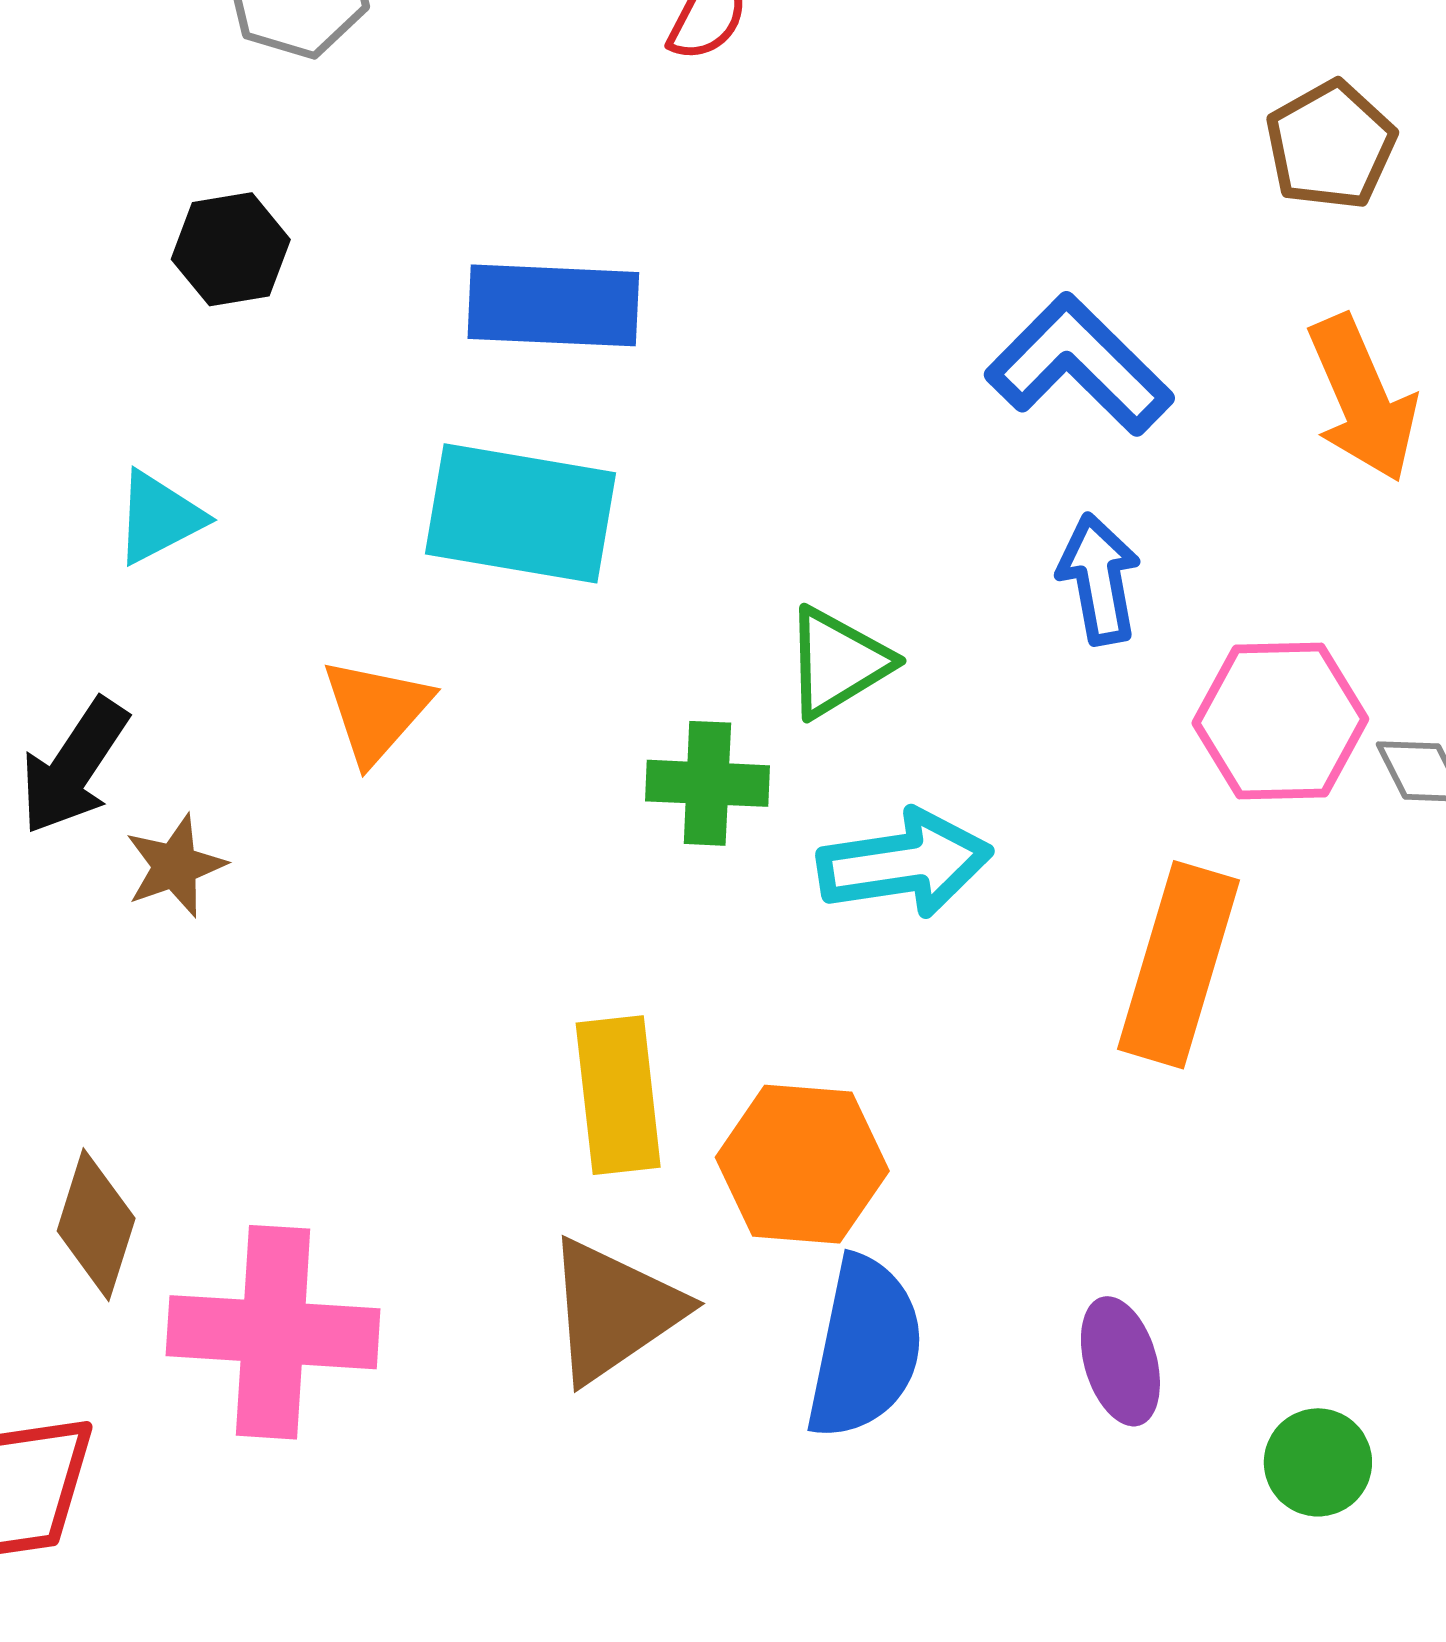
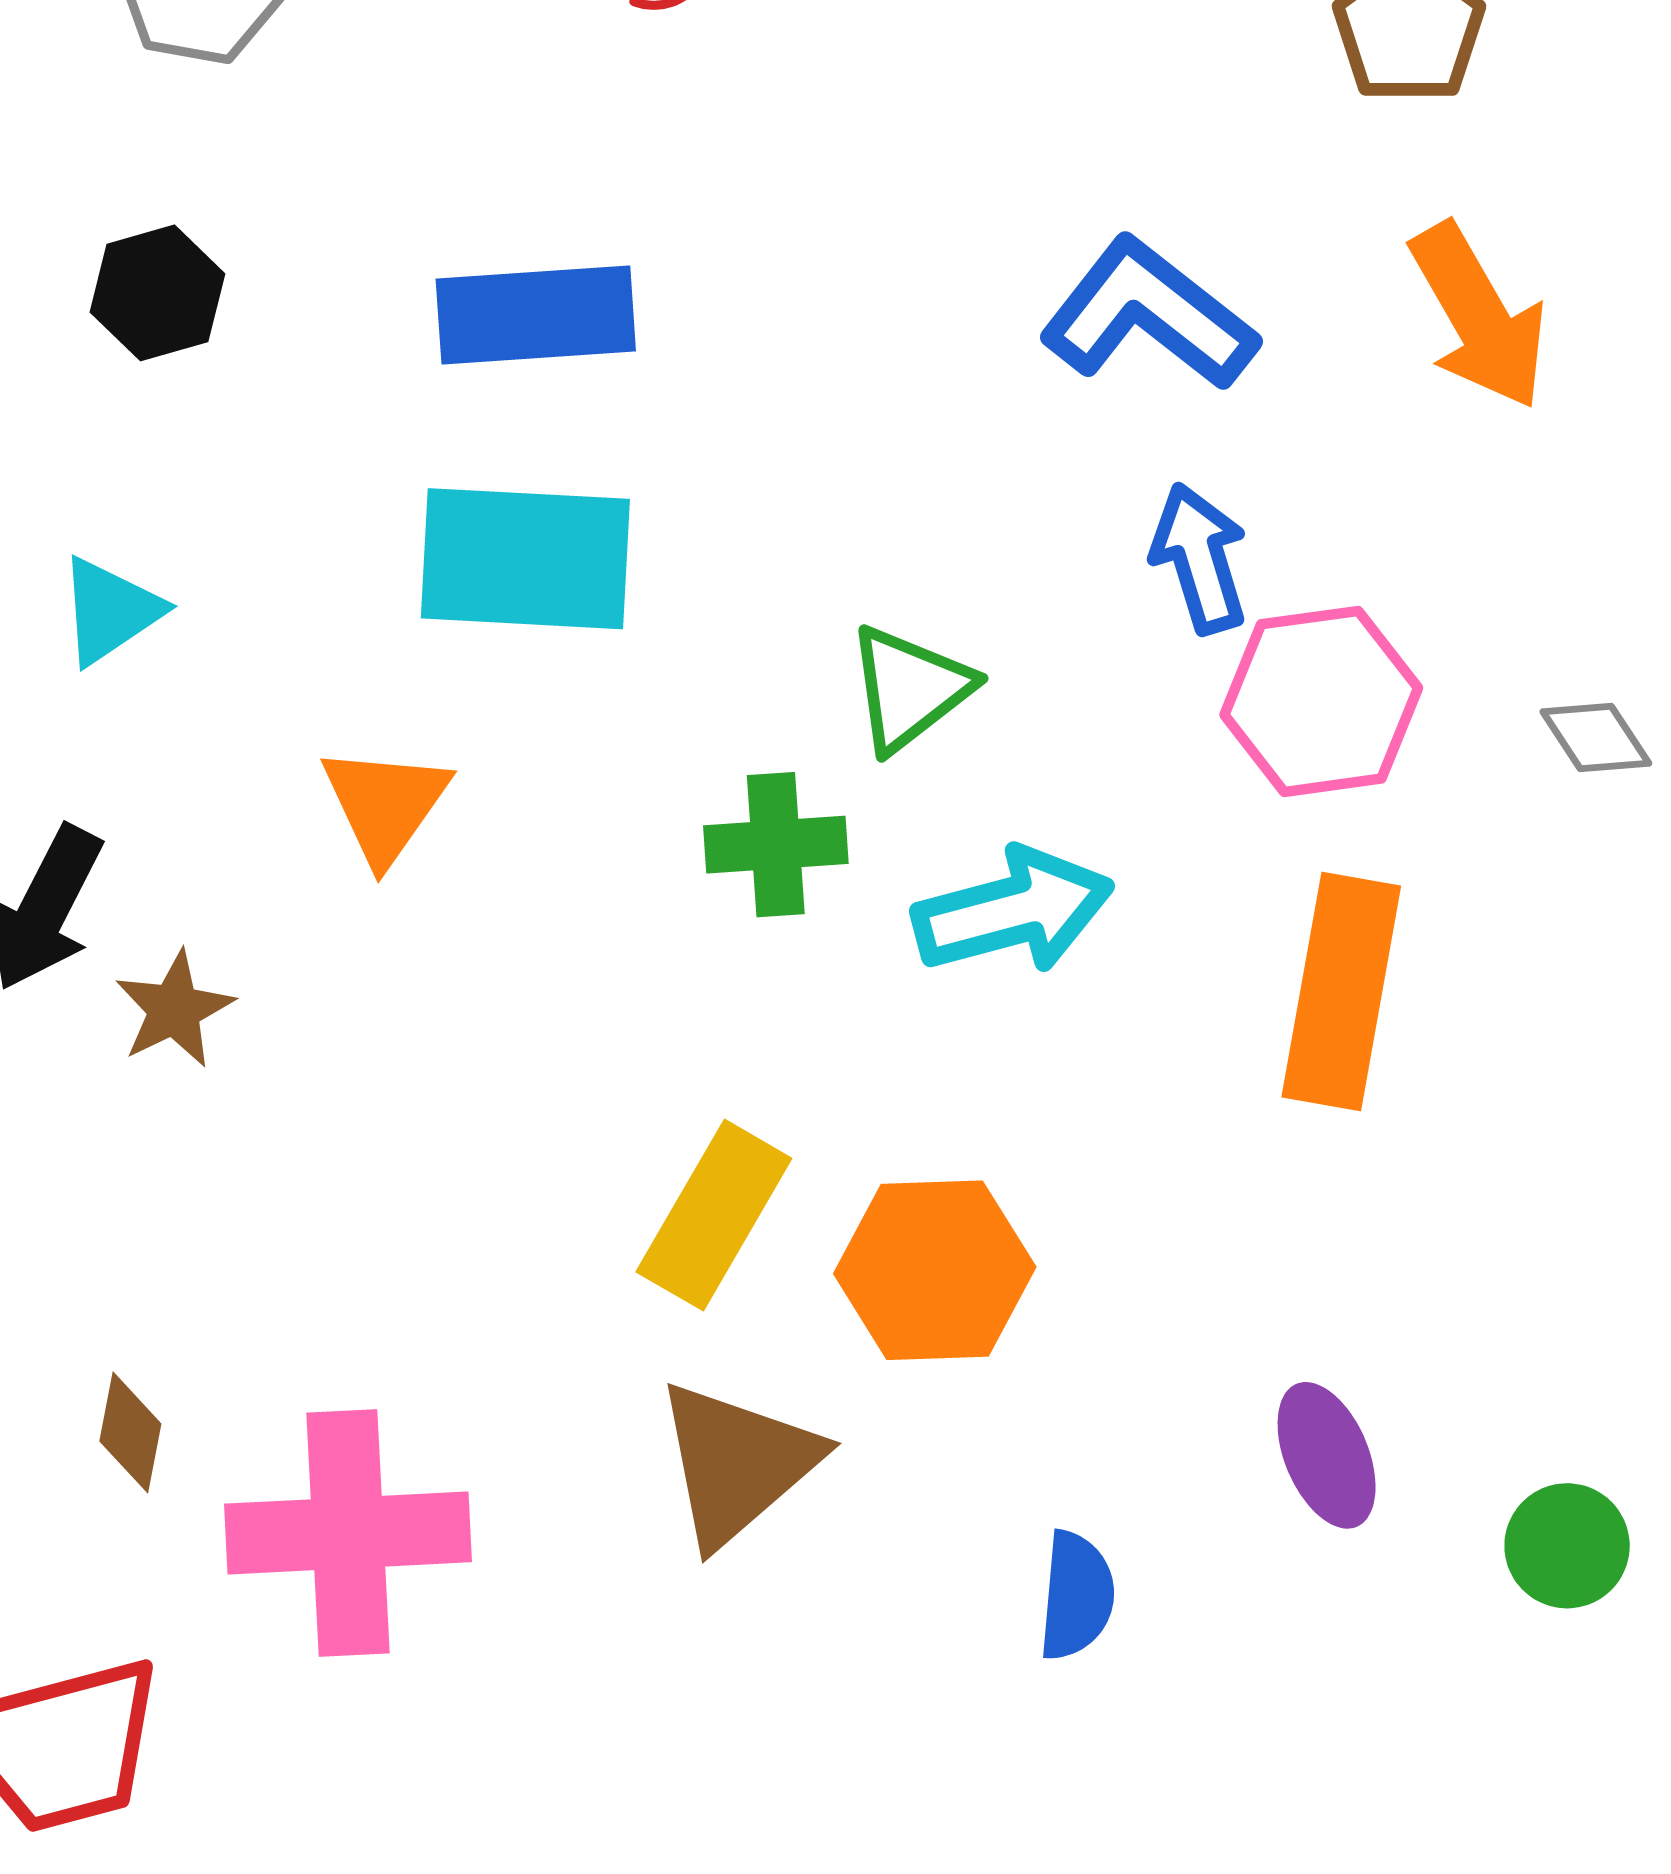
pink hexagon: (1280, 721) -> (1321, 701), moved
yellow rectangle: (618, 1095) -> (714, 1215), turned 43
brown diamond: (96, 1225) -> (130, 1432), size x0.7
blue semicircle: (865, 1348) -> (1076, 1596), moved, size x0.6

